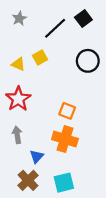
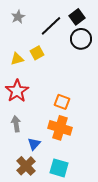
black circle: (88, 61) -> (81, 39), moved
yellow triangle: (18, 64) -> (17, 59), turned -40
cyan square: (64, 183) -> (59, 168), turned 30

